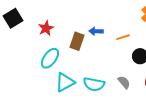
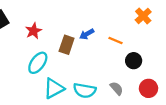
blue arrow: (96, 31) -> (87, 34), turned -32
orange line: (123, 37) -> (115, 40), turned 40

